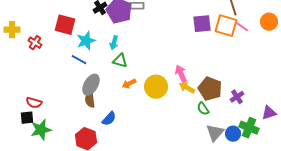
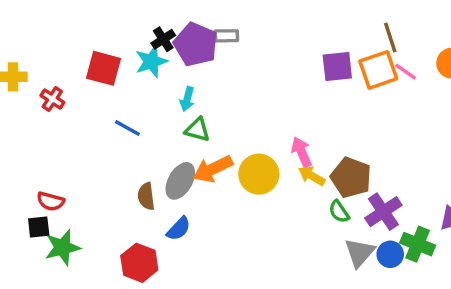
orange square: (226, 26) -> (378, 70), turned -35
cyan star: (86, 41) -> (151, 61), moved
orange arrow: (129, 84) -> (213, 169), size x1.6
gray ellipse: (91, 85) -> (180, 181), moved
purple cross: (237, 97) -> (383, 212), moved, size x1.5

